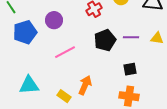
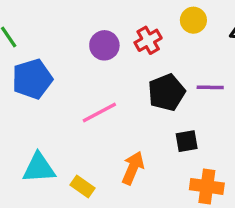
purple circle: (54, 20) -> (104, 45), moved
black square: (130, 69) -> (187, 141), moved
yellow rectangle: (64, 96) -> (83, 186), moved

